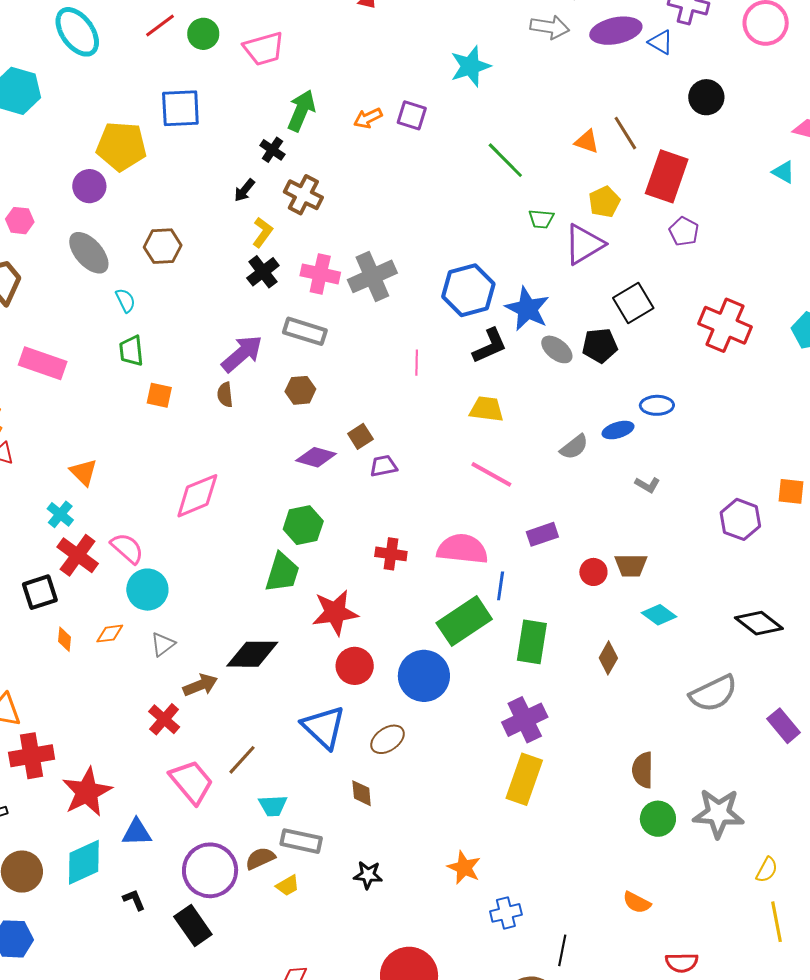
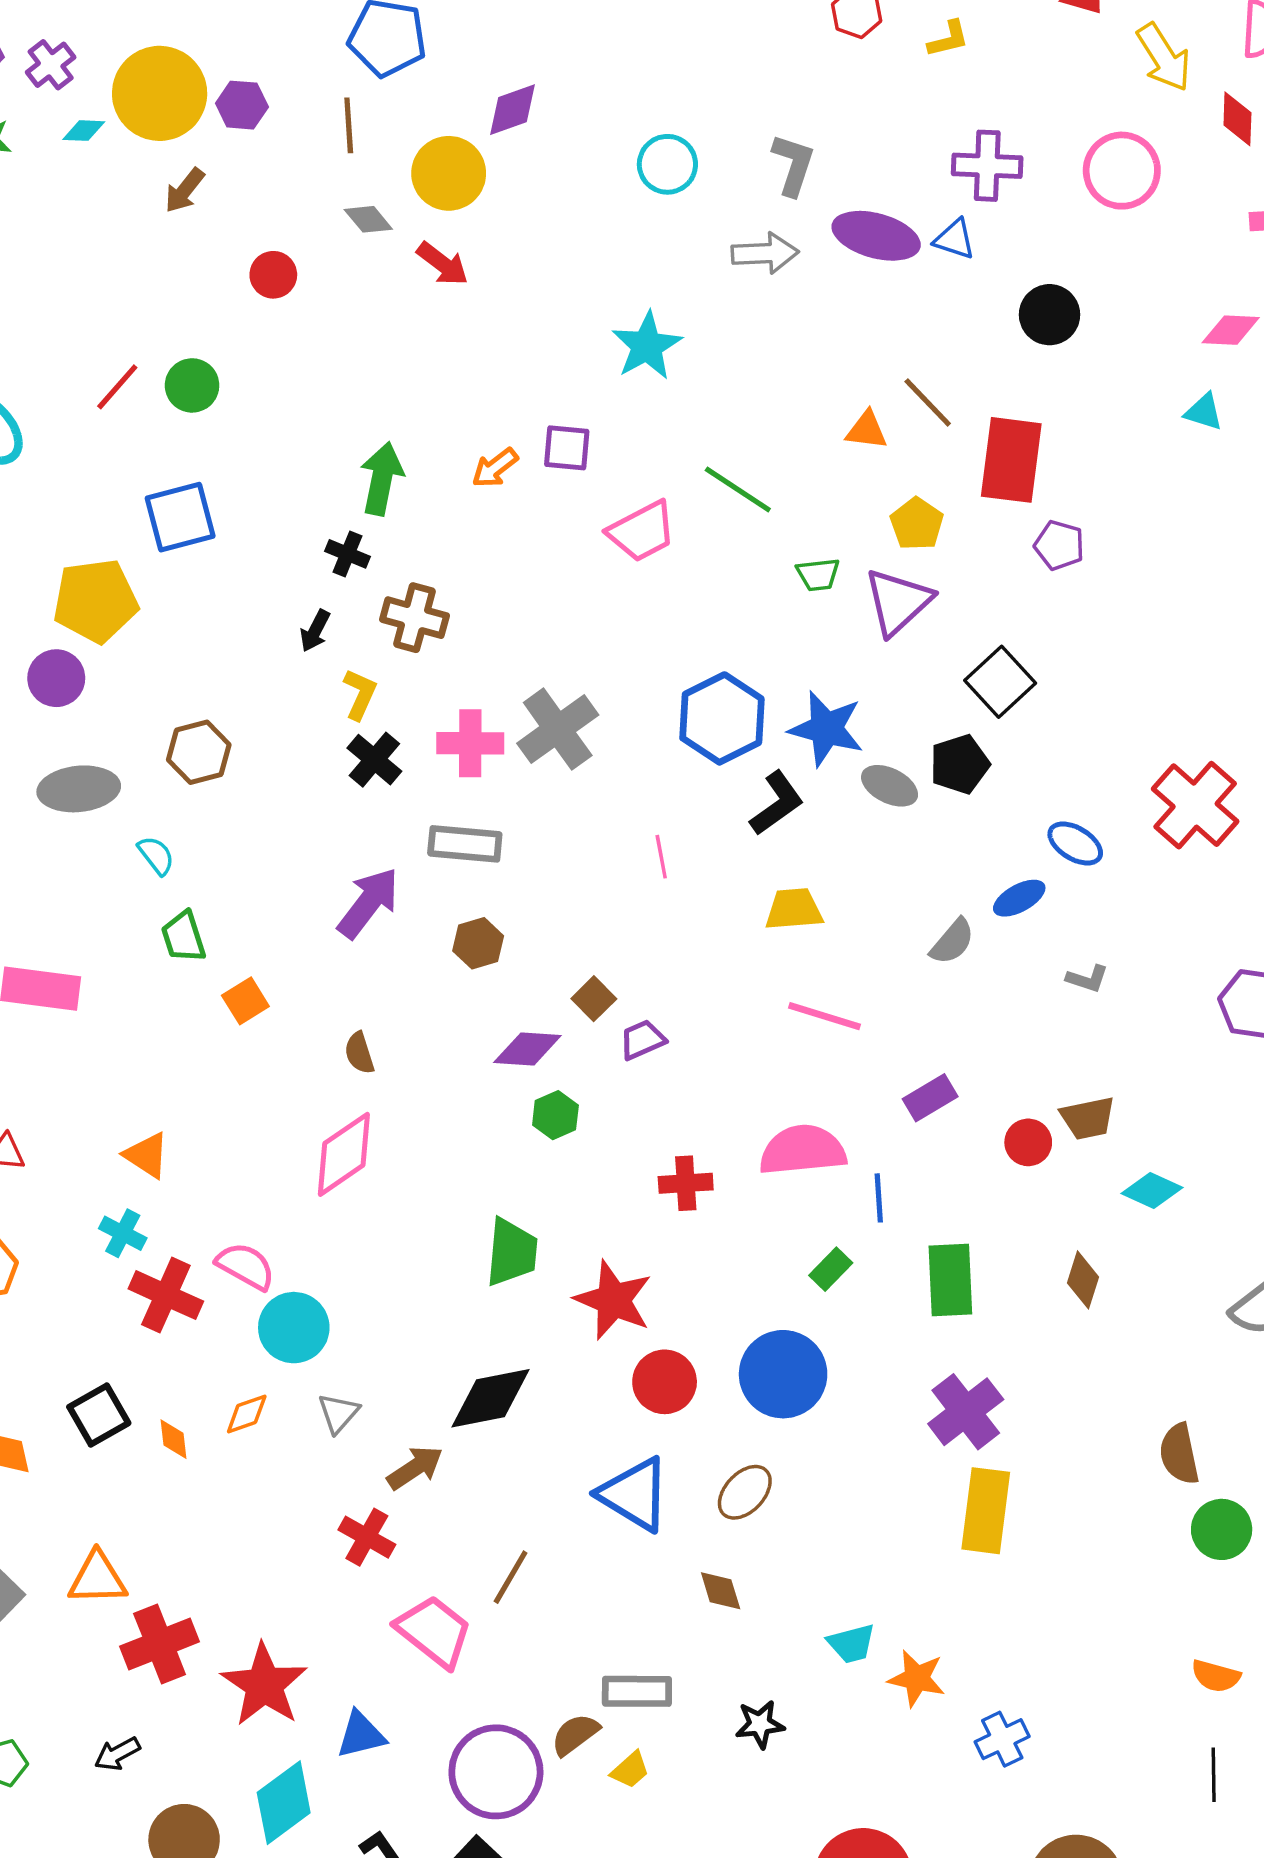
purple ellipse: (616, 31) -> (876, 236), turned 39
pink trapezoid: (264, 49) -> (642, 531), moved
gray ellipse: (89, 253) -> (79, 789), turned -42
red cross: (725, 325) -> (1195, 805), moved, turned 30
orange square: (159, 395) -> (245, 1001), turned -32
brown semicircle: (225, 395) -> (359, 1053), moved
blue ellipse: (657, 405) -> (1075, 844), turned 44
green hexagon: (303, 525) -> (555, 1115), moved, size x0.7
black square: (40, 592) -> (99, 1415), moved
red star: (335, 613) -> (613, 1300), turned -30
green rectangle: (464, 621) -> (831, 1269), size x0.5
cyan trapezoid: (273, 806) -> (851, 1643), moved
black line: (562, 950) -> (1214, 1775), moved

